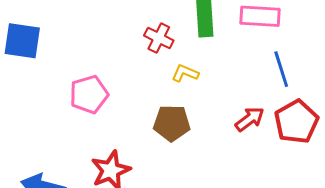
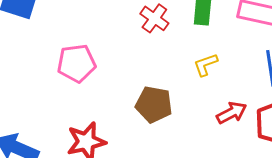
yellow L-shape: (185, 73) -> (206, 65), moved, turned -52

